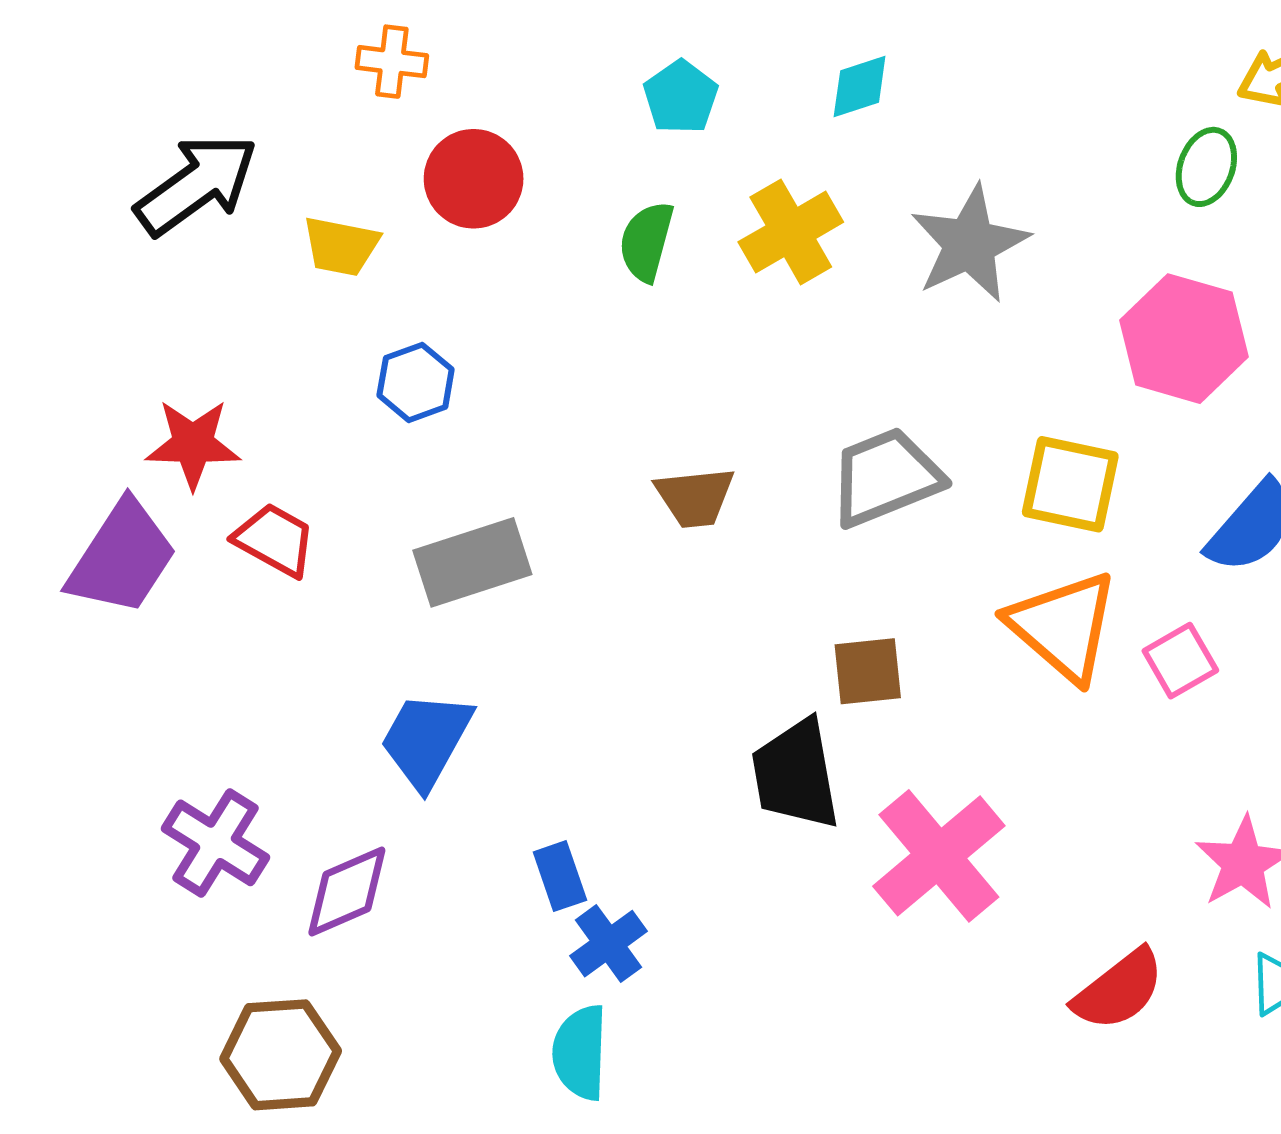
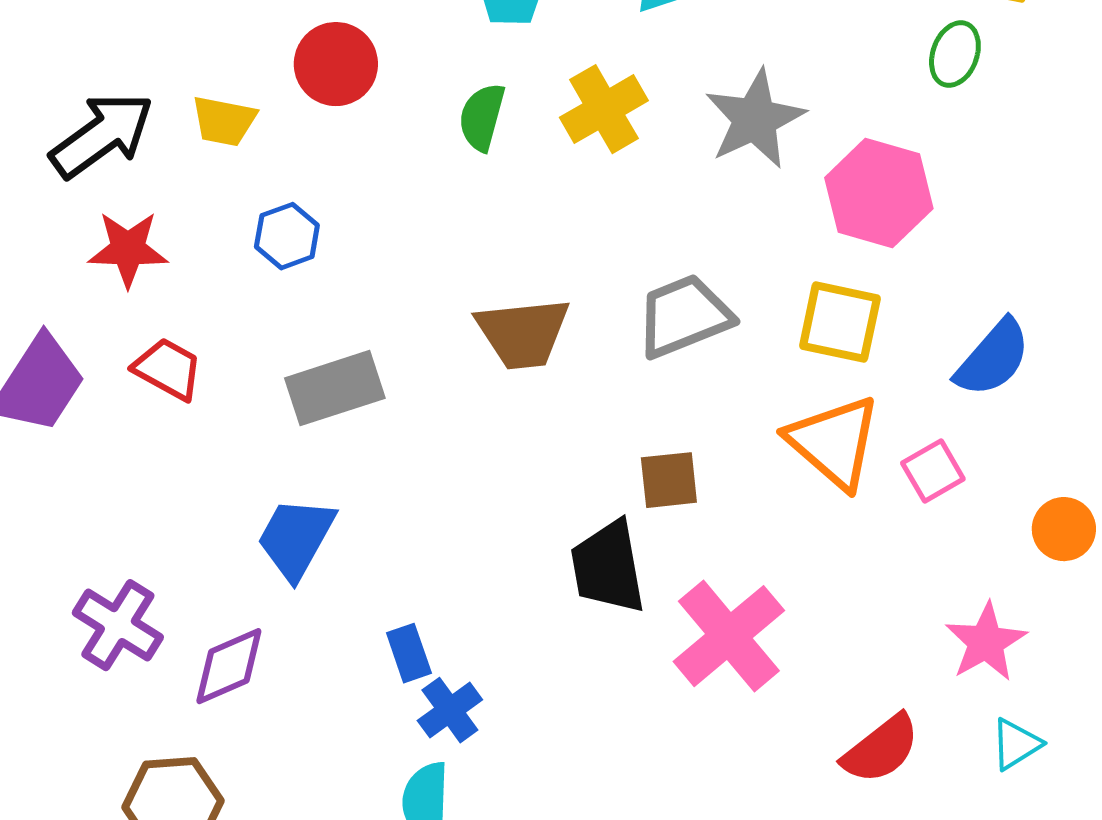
black arrow: (197, 185) -> (102, 135), moved
pink hexagon: (1184, 339) -> (879, 193), moved
red star: (193, 444) -> (128, 249), moved
brown trapezoid: (695, 497) -> (523, 333), size x1.4

